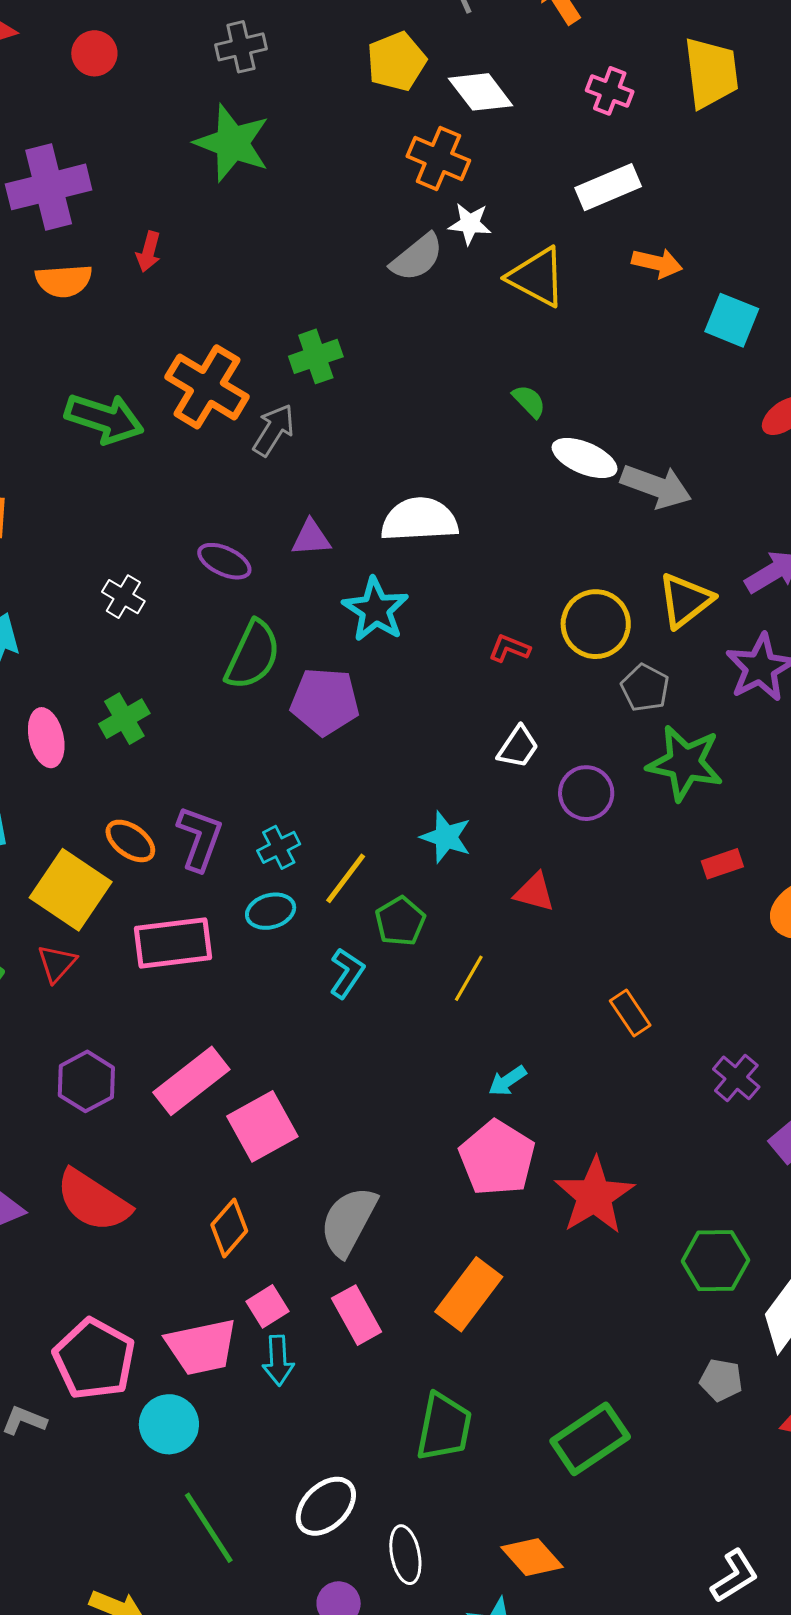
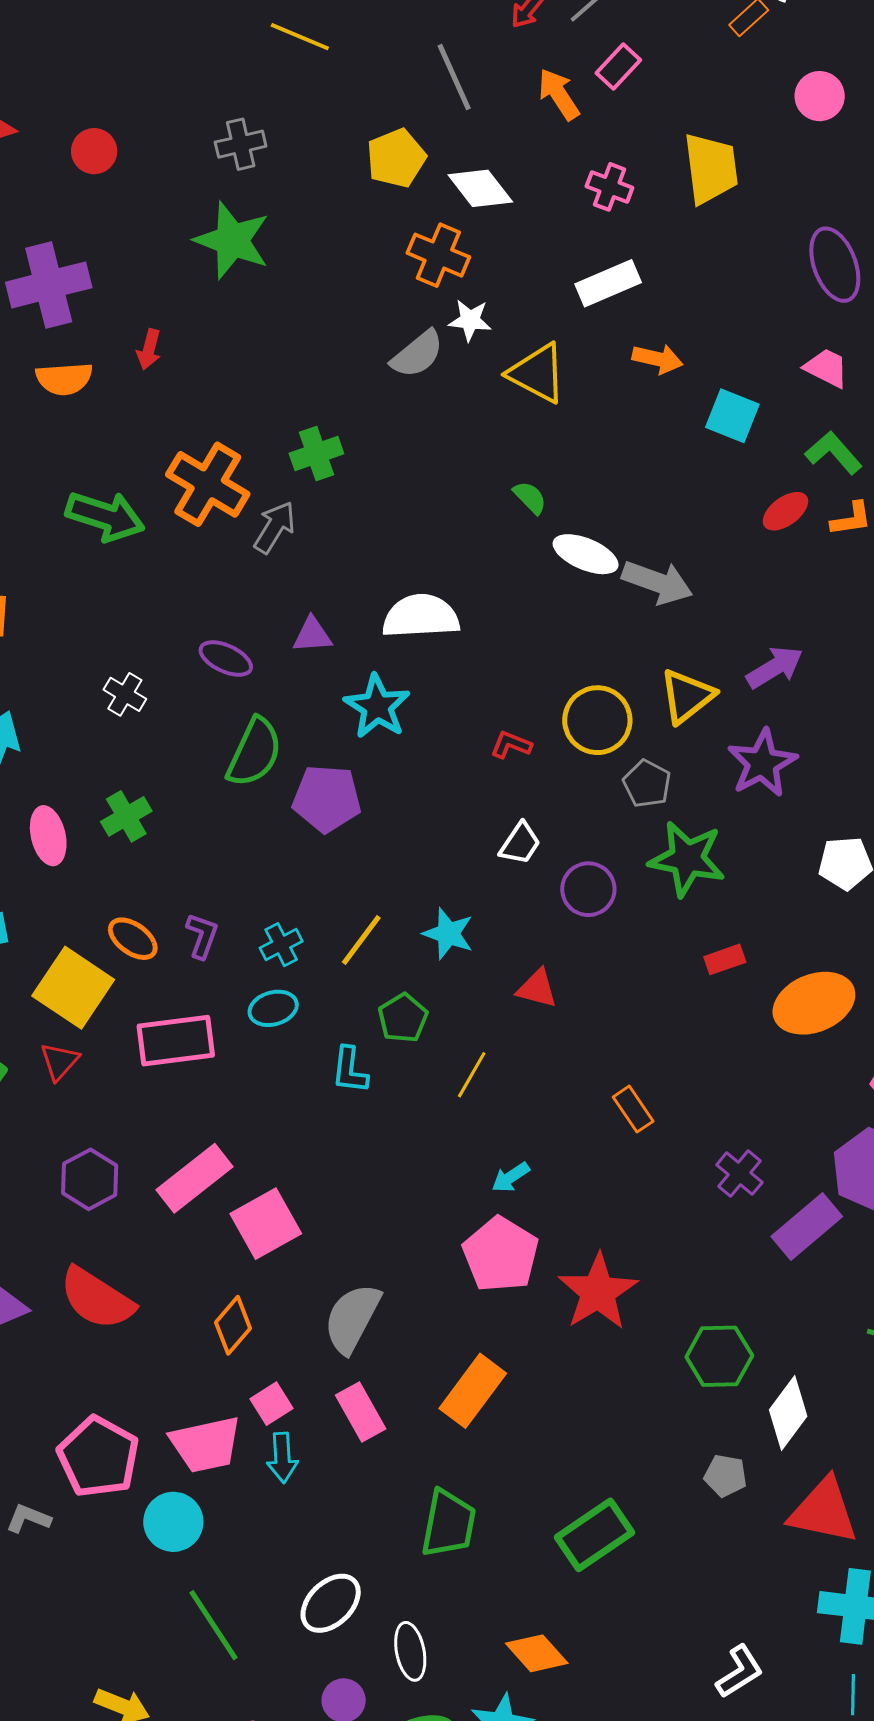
purple L-shape: (200, 838) -> (202, 936), size x0.7
yellow line: (346, 878) -> (361, 940), moved
cyan L-shape: (347, 973) -> (350, 1070), turned 153

